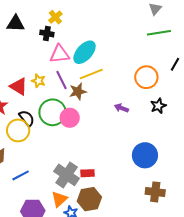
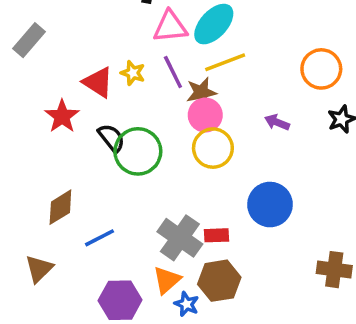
green circle: (52, 112) -> (138, 151), moved
pink circle: (70, 118) -> (205, 115), moved
yellow circle: (18, 130) -> (213, 148), moved
blue circle: (145, 155) -> (270, 205), moved

